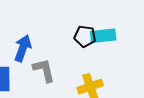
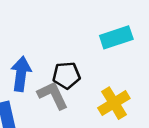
black pentagon: (85, 36) -> (66, 75), moved

